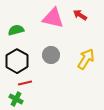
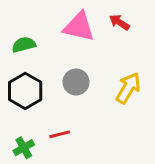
red line: (25, 83) -> (60, 134), moved
green cross: (16, 99) -> (24, 148), turned 32

